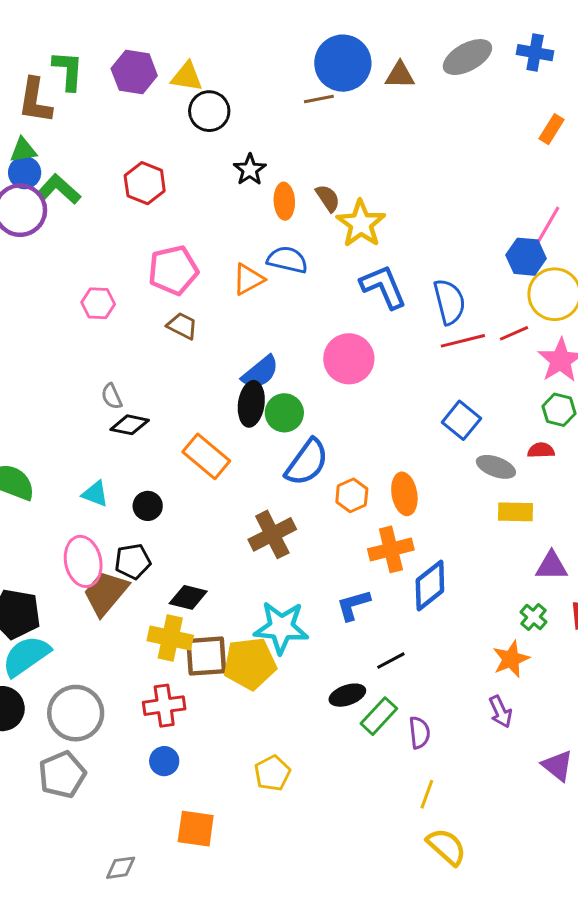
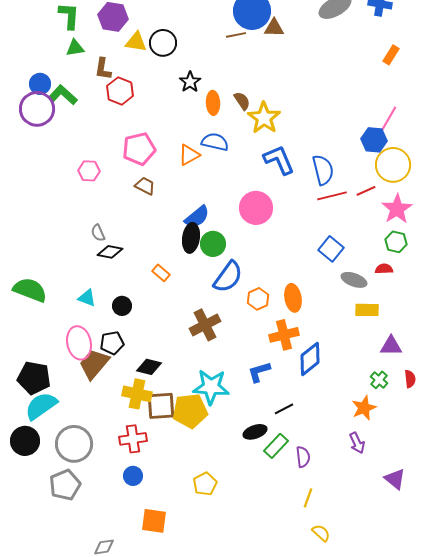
brown triangle: (400, 75) -> (274, 28), moved
yellow triangle: (187, 77) -> (136, 42), moved
brown L-shape: (35, 101) -> (103, 69), moved, size x0.7
green triangle: (23, 150) -> (75, 48), moved
orange rectangle: (206, 456) -> (161, 273), size x0.6
yellow semicircle: (446, 847) -> (321, 533), size x0.7

